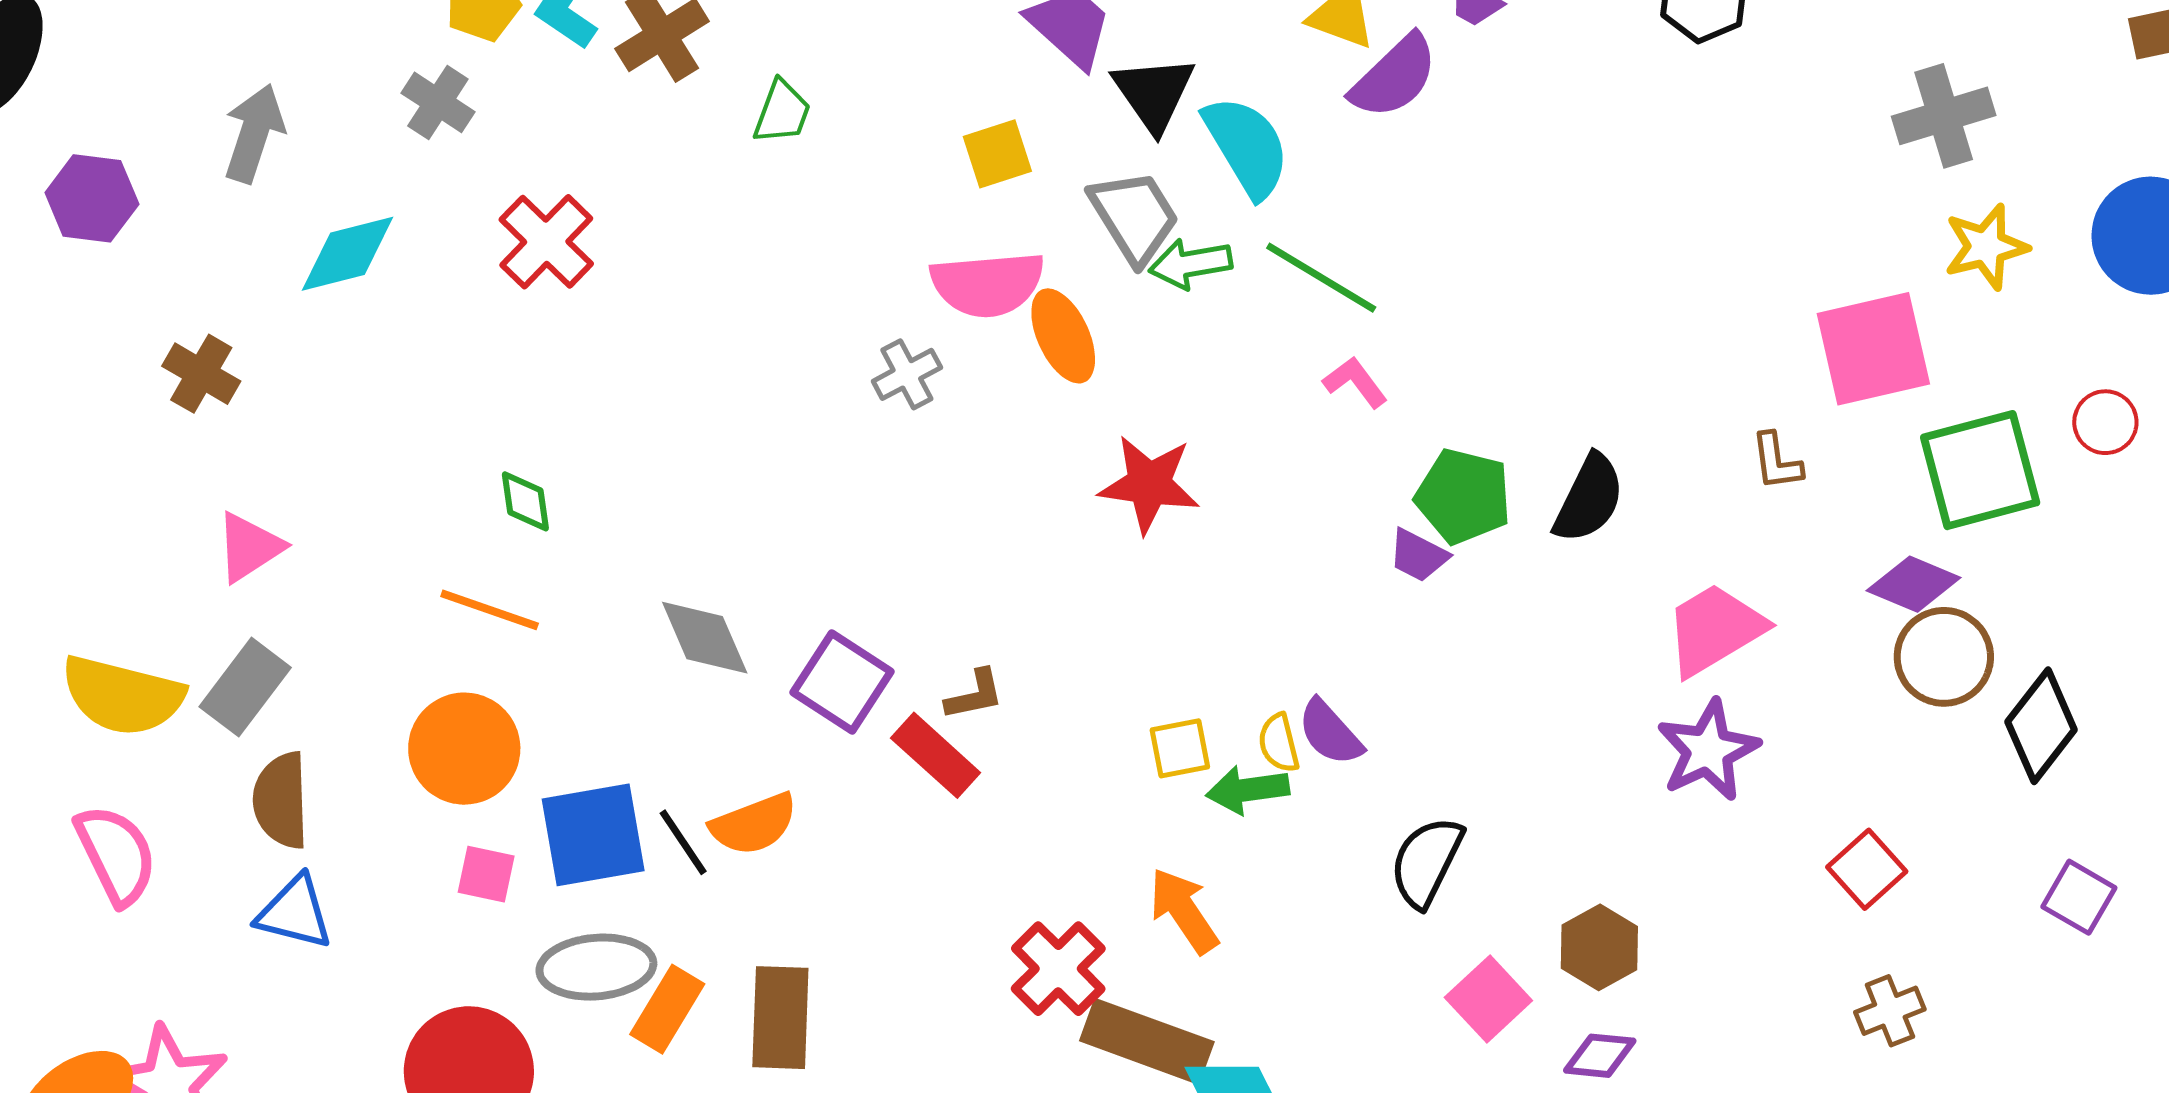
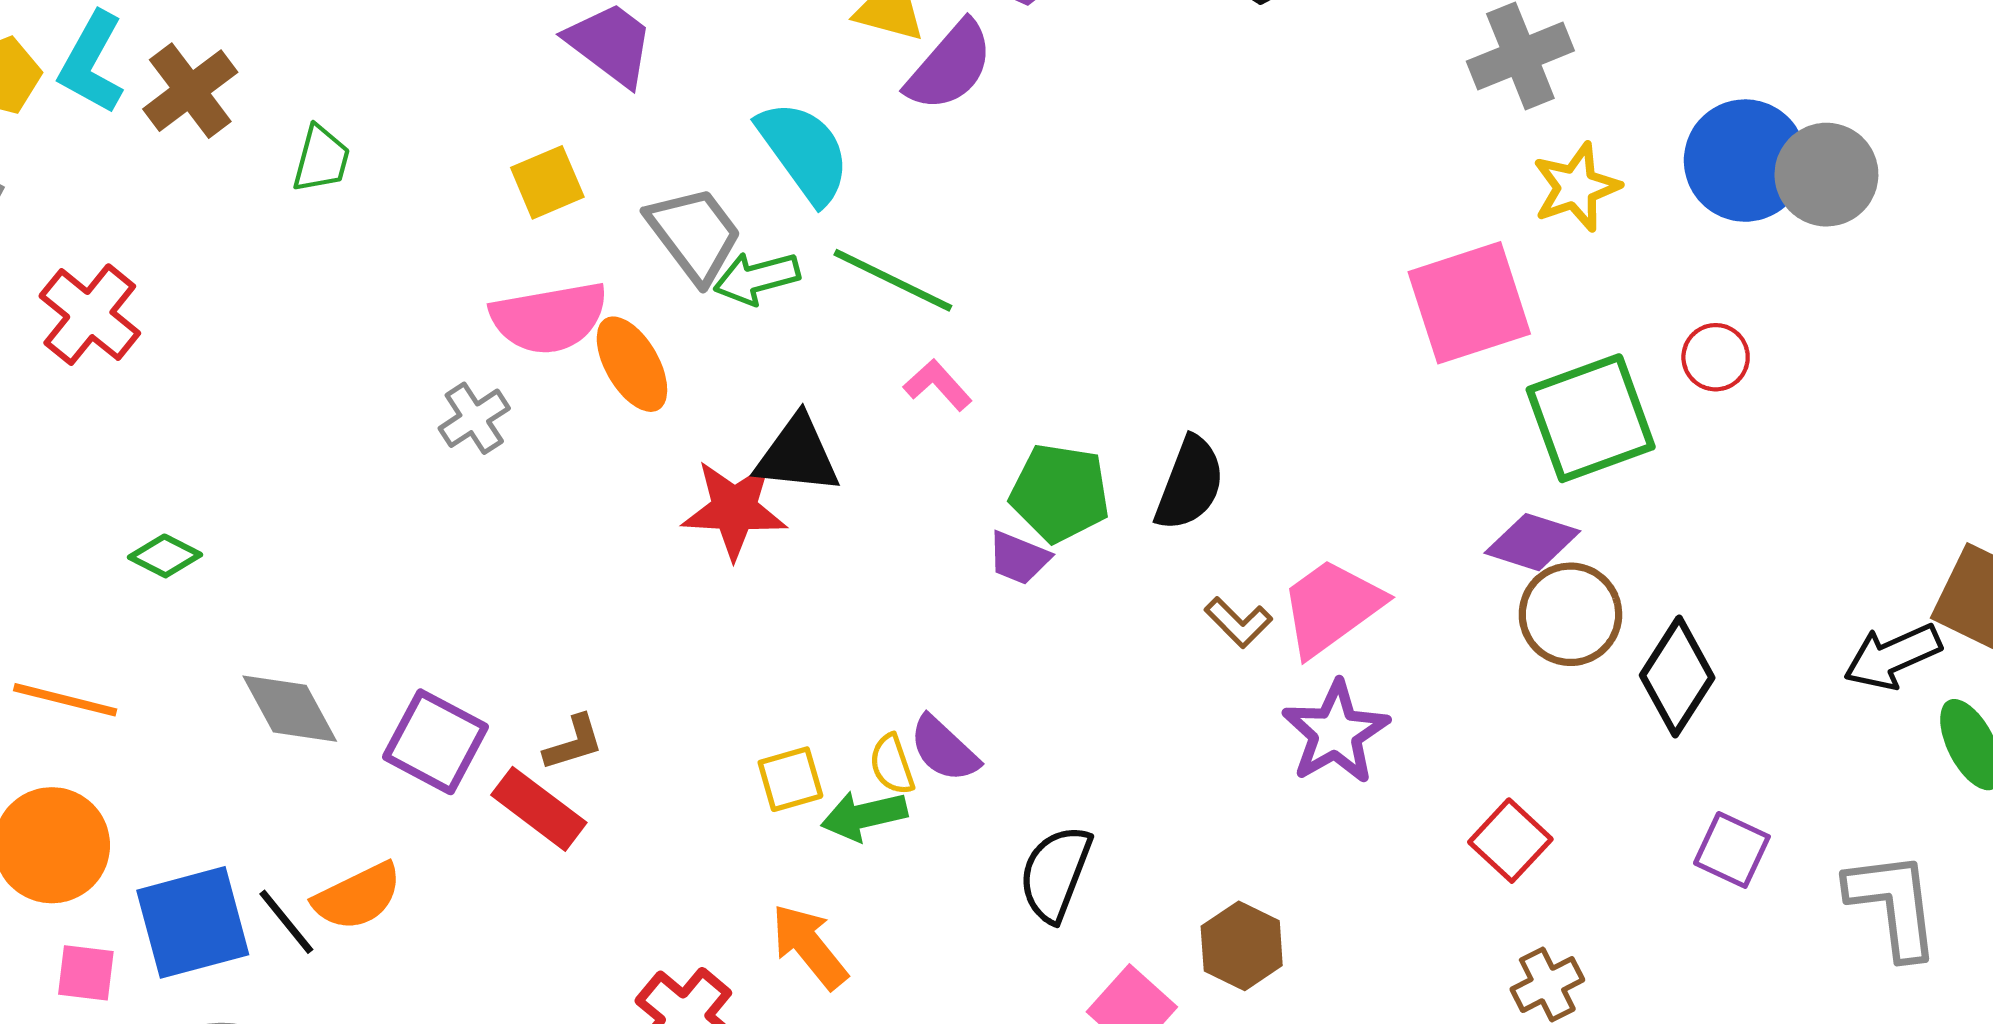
black triangle: (1154, 93) -> (797, 455), moved, turned -44
brown L-shape: (1777, 461) -> (1238, 622), moved, turned -32
green diamond: (525, 501) -> (165, 556), moved, turned -50

